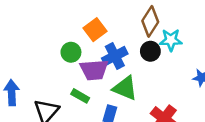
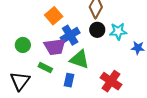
cyan star: (171, 40) -> (118, 31), moved
green circle: (71, 52) -> (23, 45), moved

